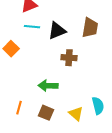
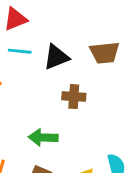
brown trapezoid: (90, 28) -> (105, 53), turned 75

